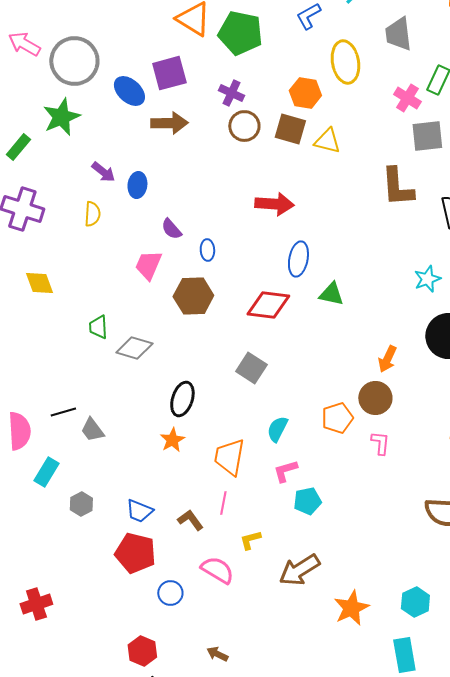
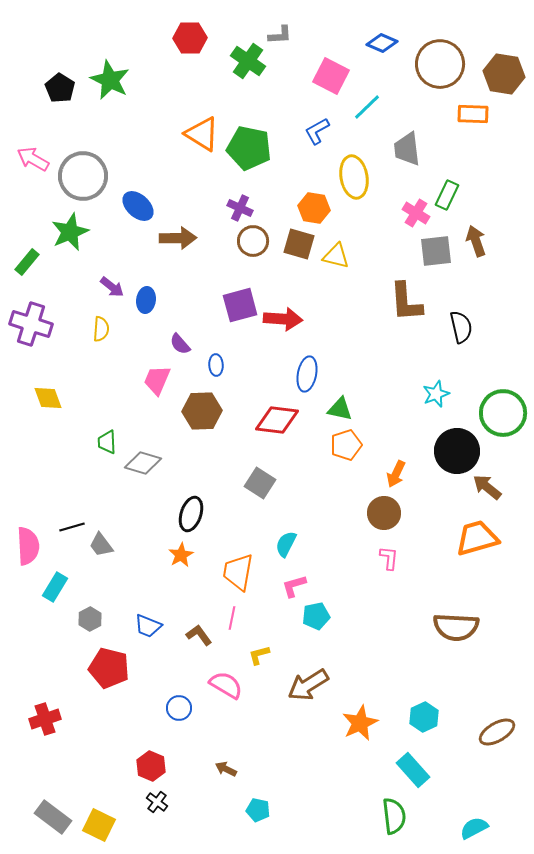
purple square: (169, 73) -> (240, 305), moved
orange pentagon: (337, 418) -> (346, 445), moved
red pentagon: (135, 553) -> (109, 668), moved
cyan rectangle: (404, 655) -> (413, 770), turned -32

